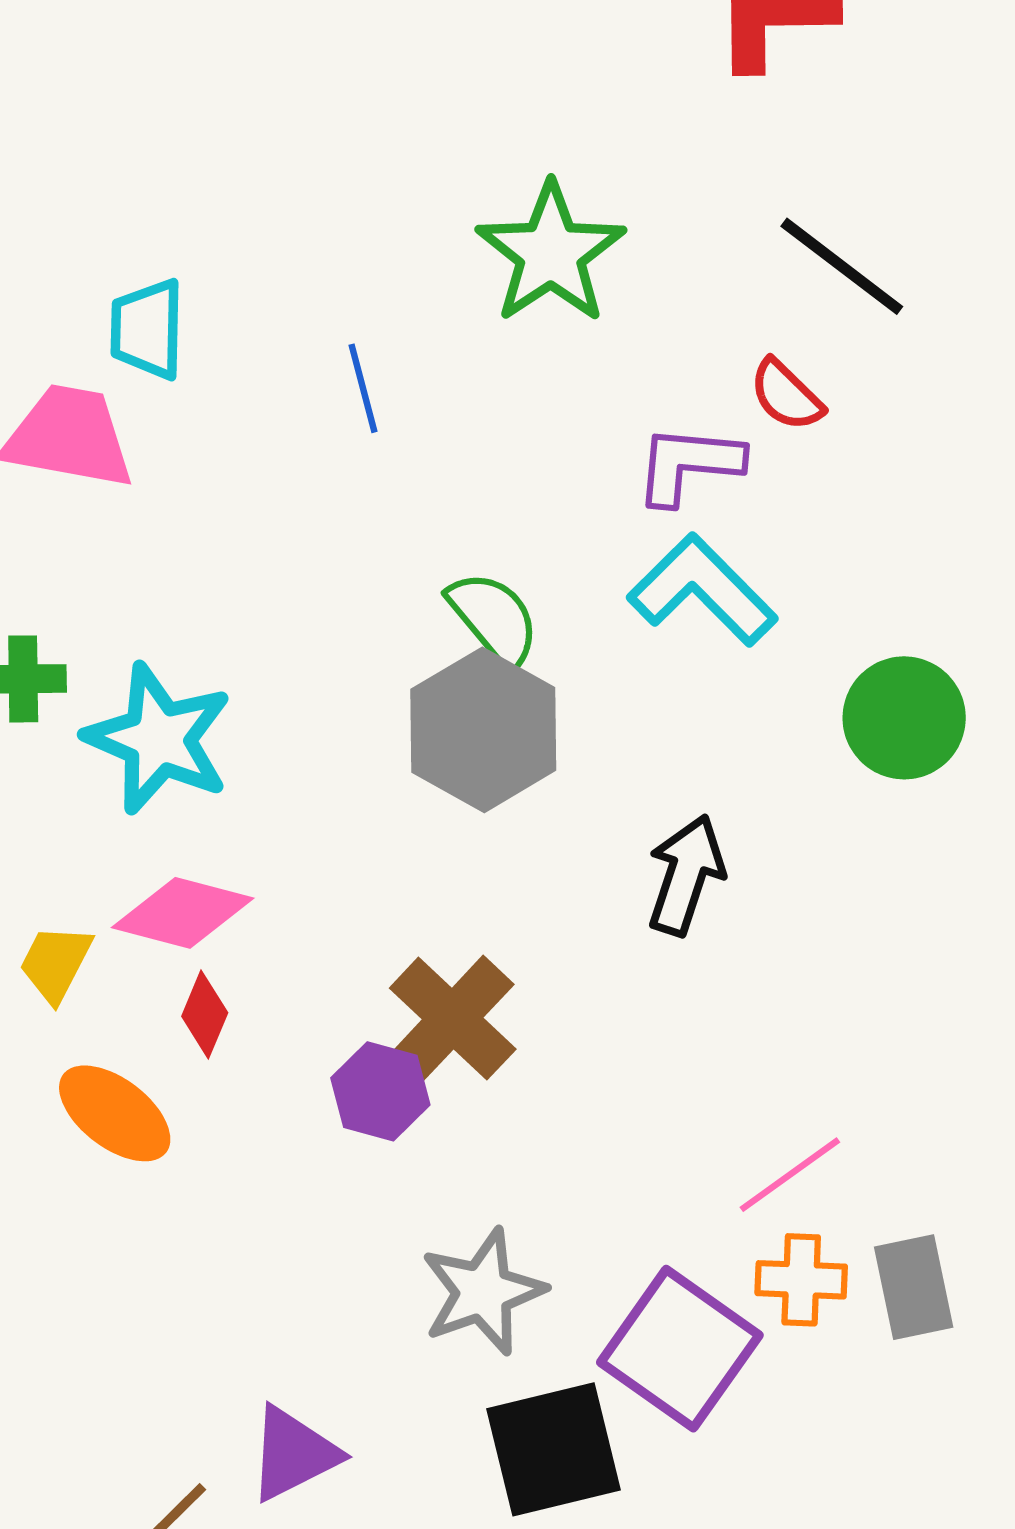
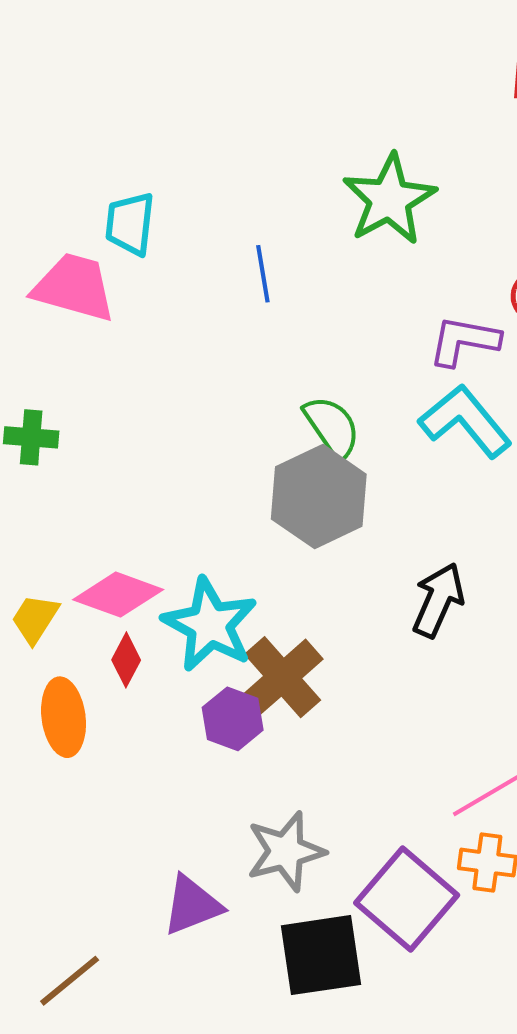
cyan star: (159, 739) -> (210, 625), moved
orange ellipse: (115, 1113) -> (64, 717), turned 40
purple triangle: (293, 1454) -> (192, 905), moved

